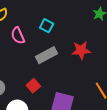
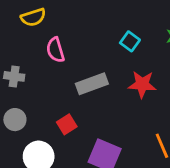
cyan square: (47, 26) -> (130, 41), moved

